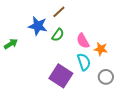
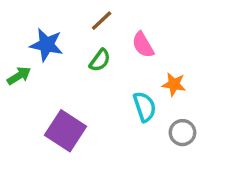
blue star: (38, 26) -> (46, 45), moved
pink semicircle: (83, 41) -> (143, 45), moved
purple square: (61, 76) -> (65, 131), moved

